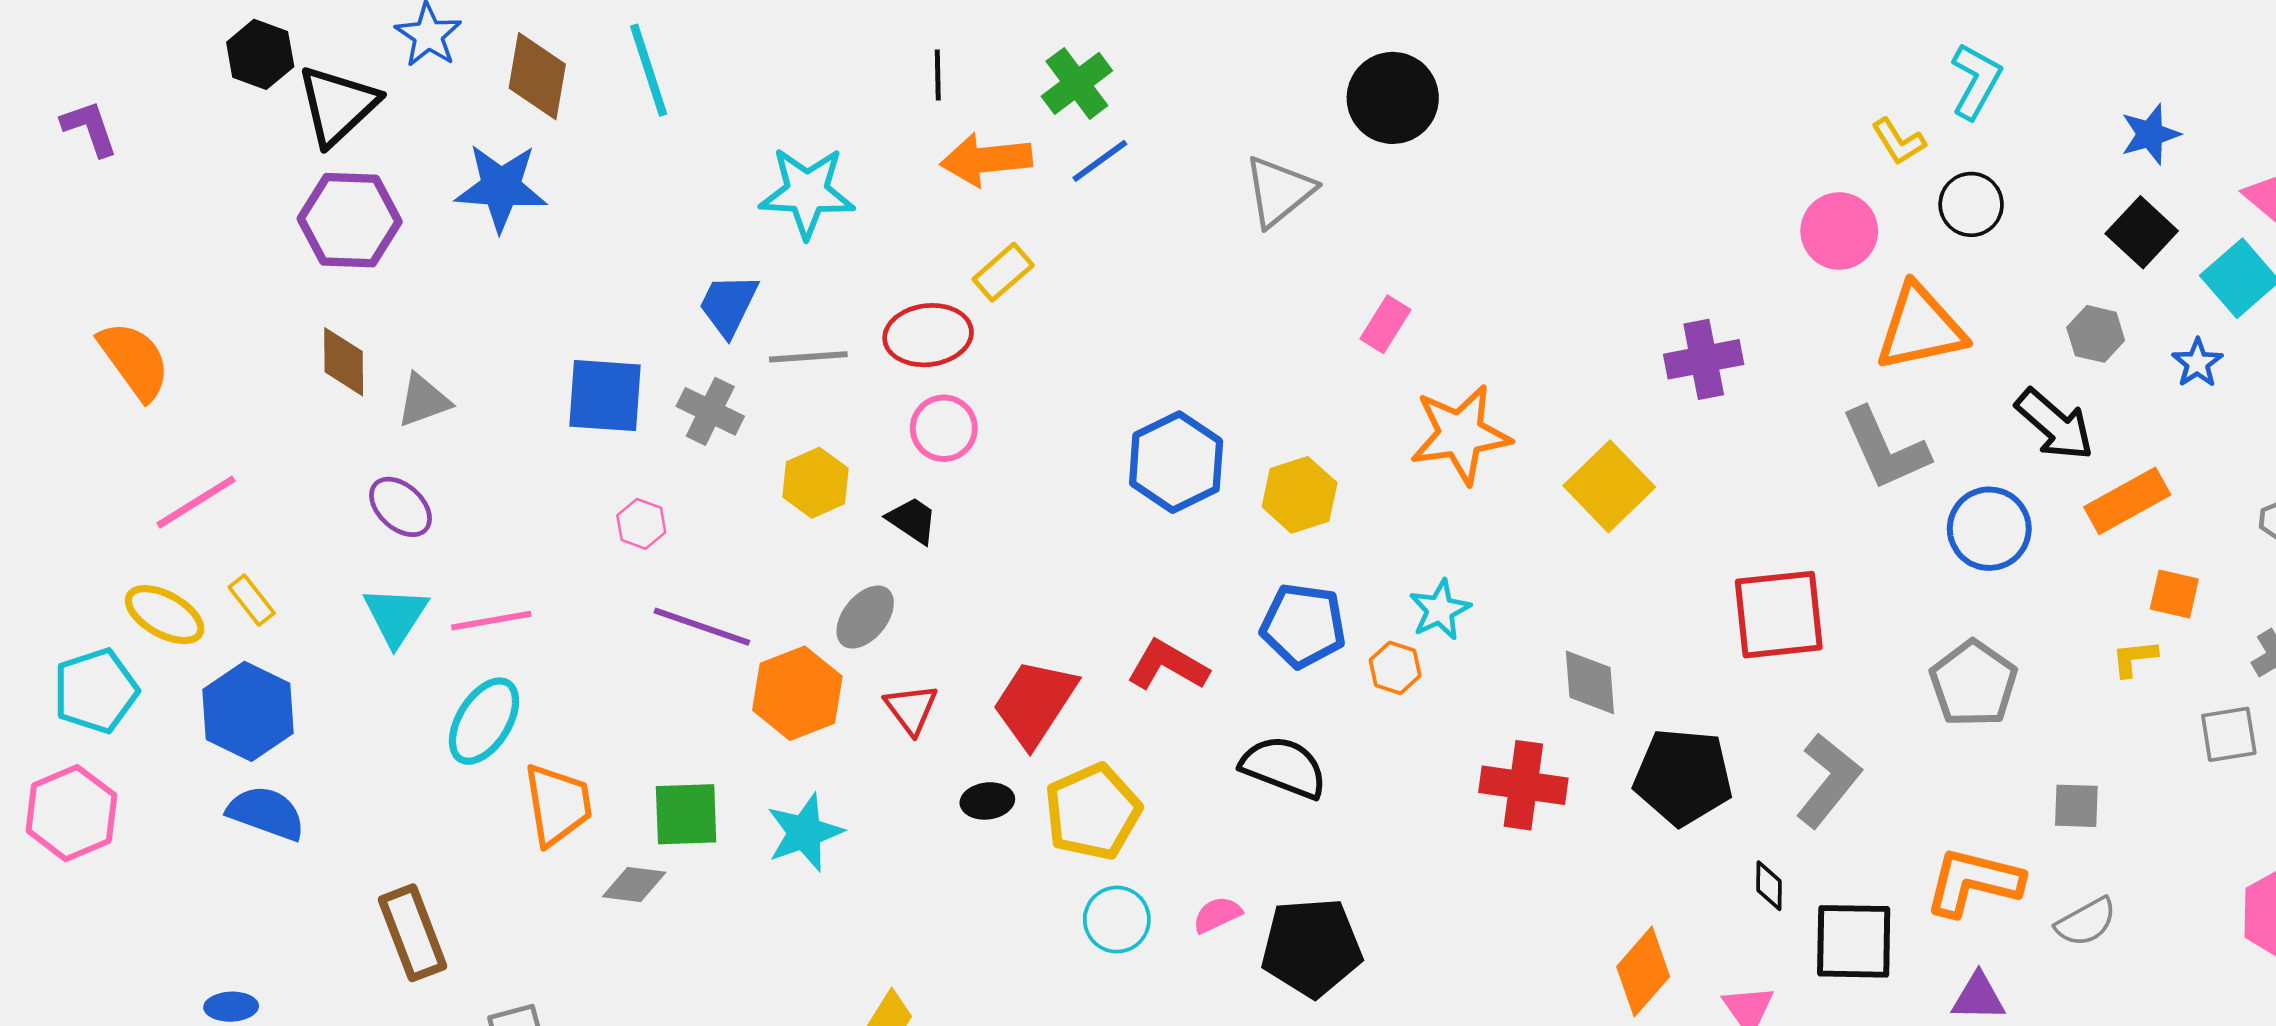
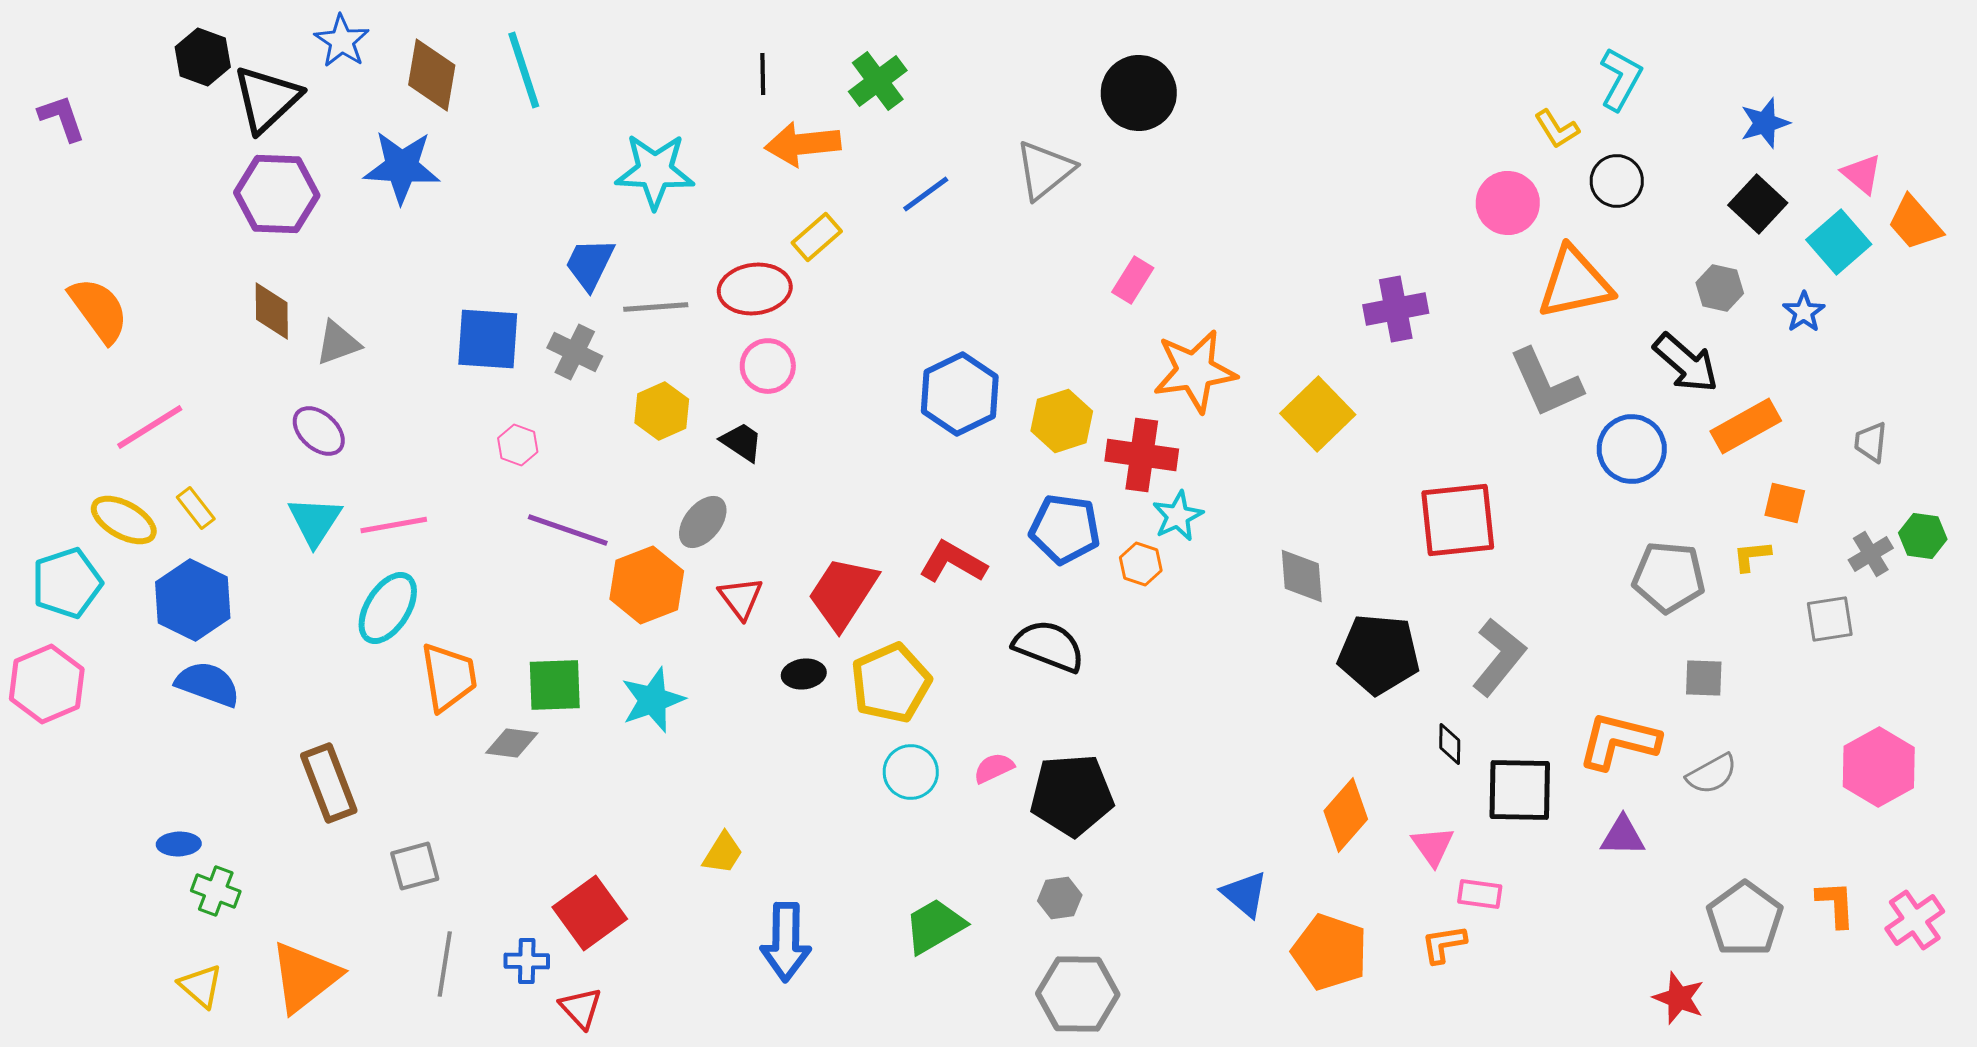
blue line: (1100, 161) -> (926, 194), moved
gray pentagon: (1974, 684) -> (1669, 577), moved, turned -30
red cross: (1523, 785) -> (1142, 455), moved

